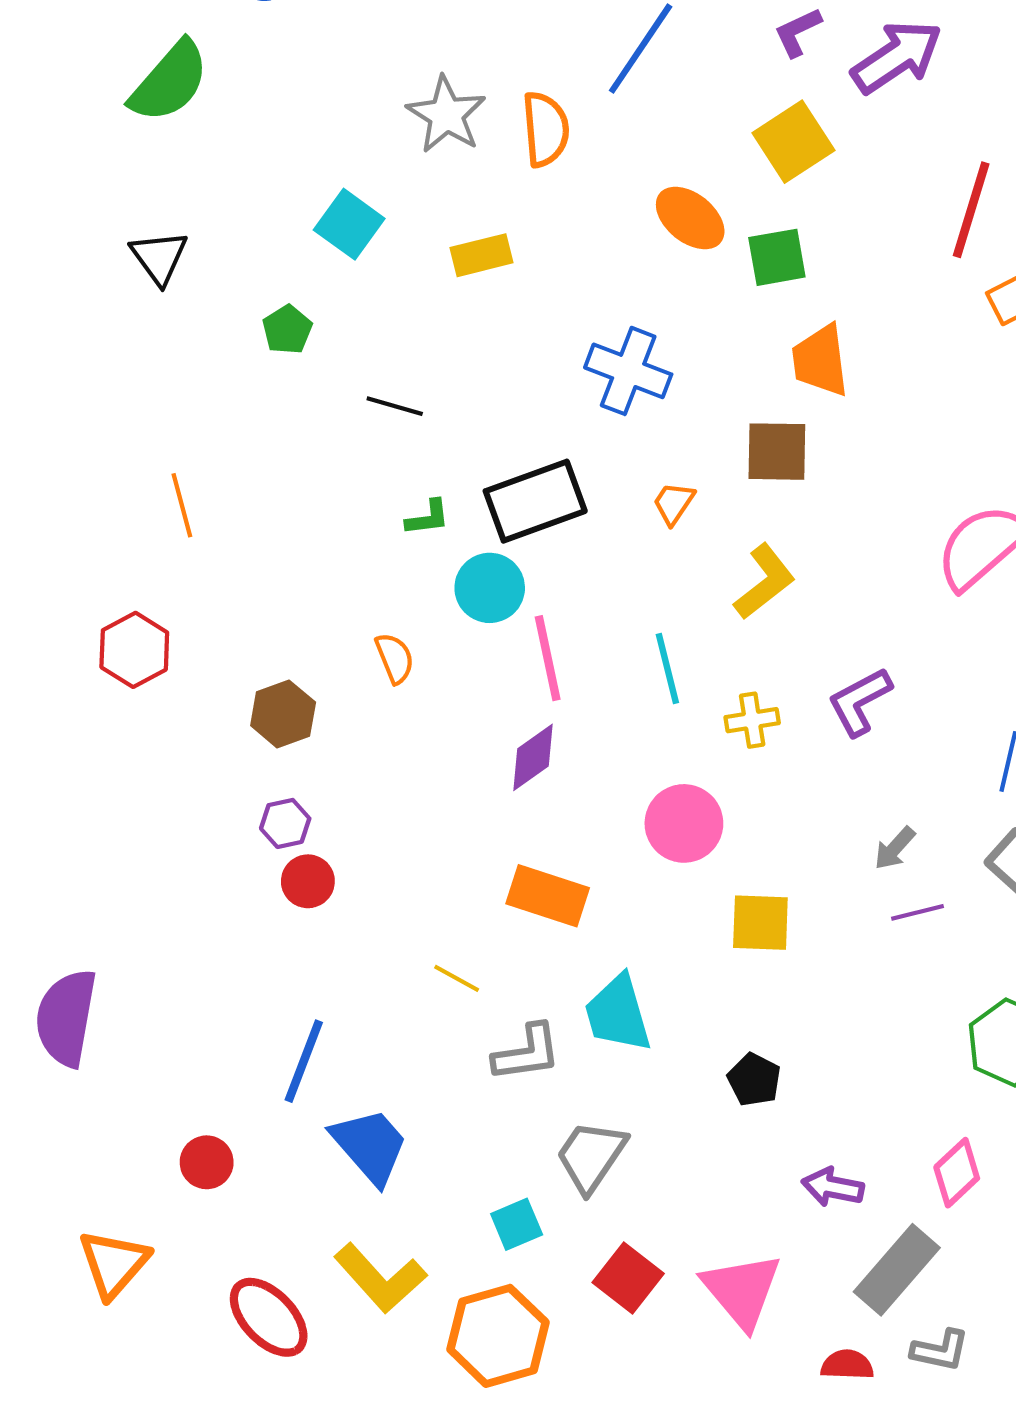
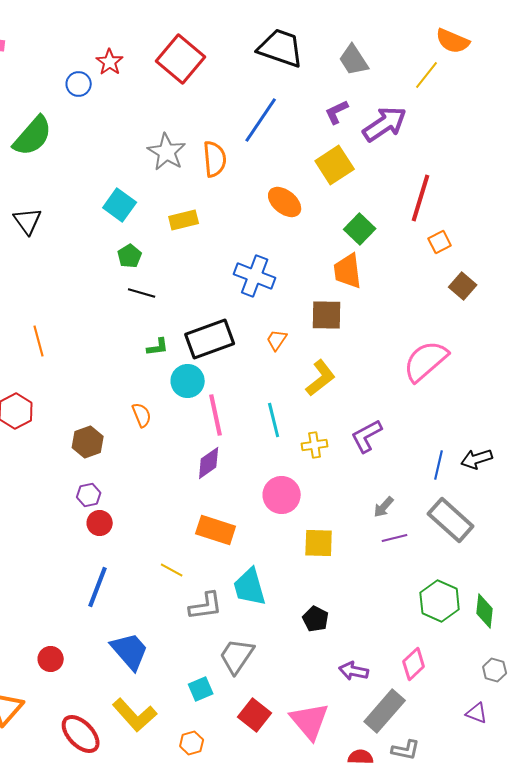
green square: (777, 257) -> (360, 229), moved, turned -36
green pentagon: (287, 330) -> (130, 256), moved
blue line: (304, 1061) -> (98, 587), moved
orange hexagon: (498, 1336) -> (192, 743), size x0.5

